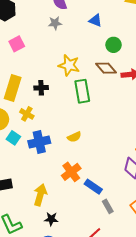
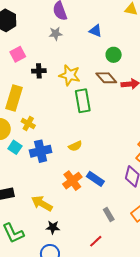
black cross: (41, 88) -> (39, 71), moved
blue rectangle: (93, 187) -> (95, 179), moved
yellow arrow: (40, 195) -> (42, 203), turned -75

